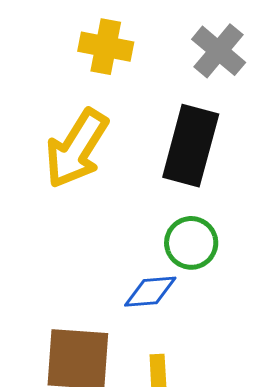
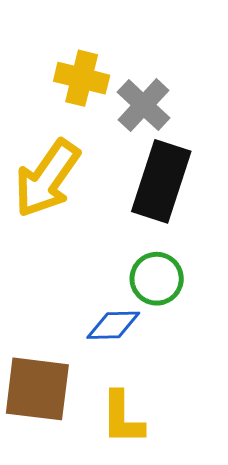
gray cross: (219, 51) -> (144, 105), moved

